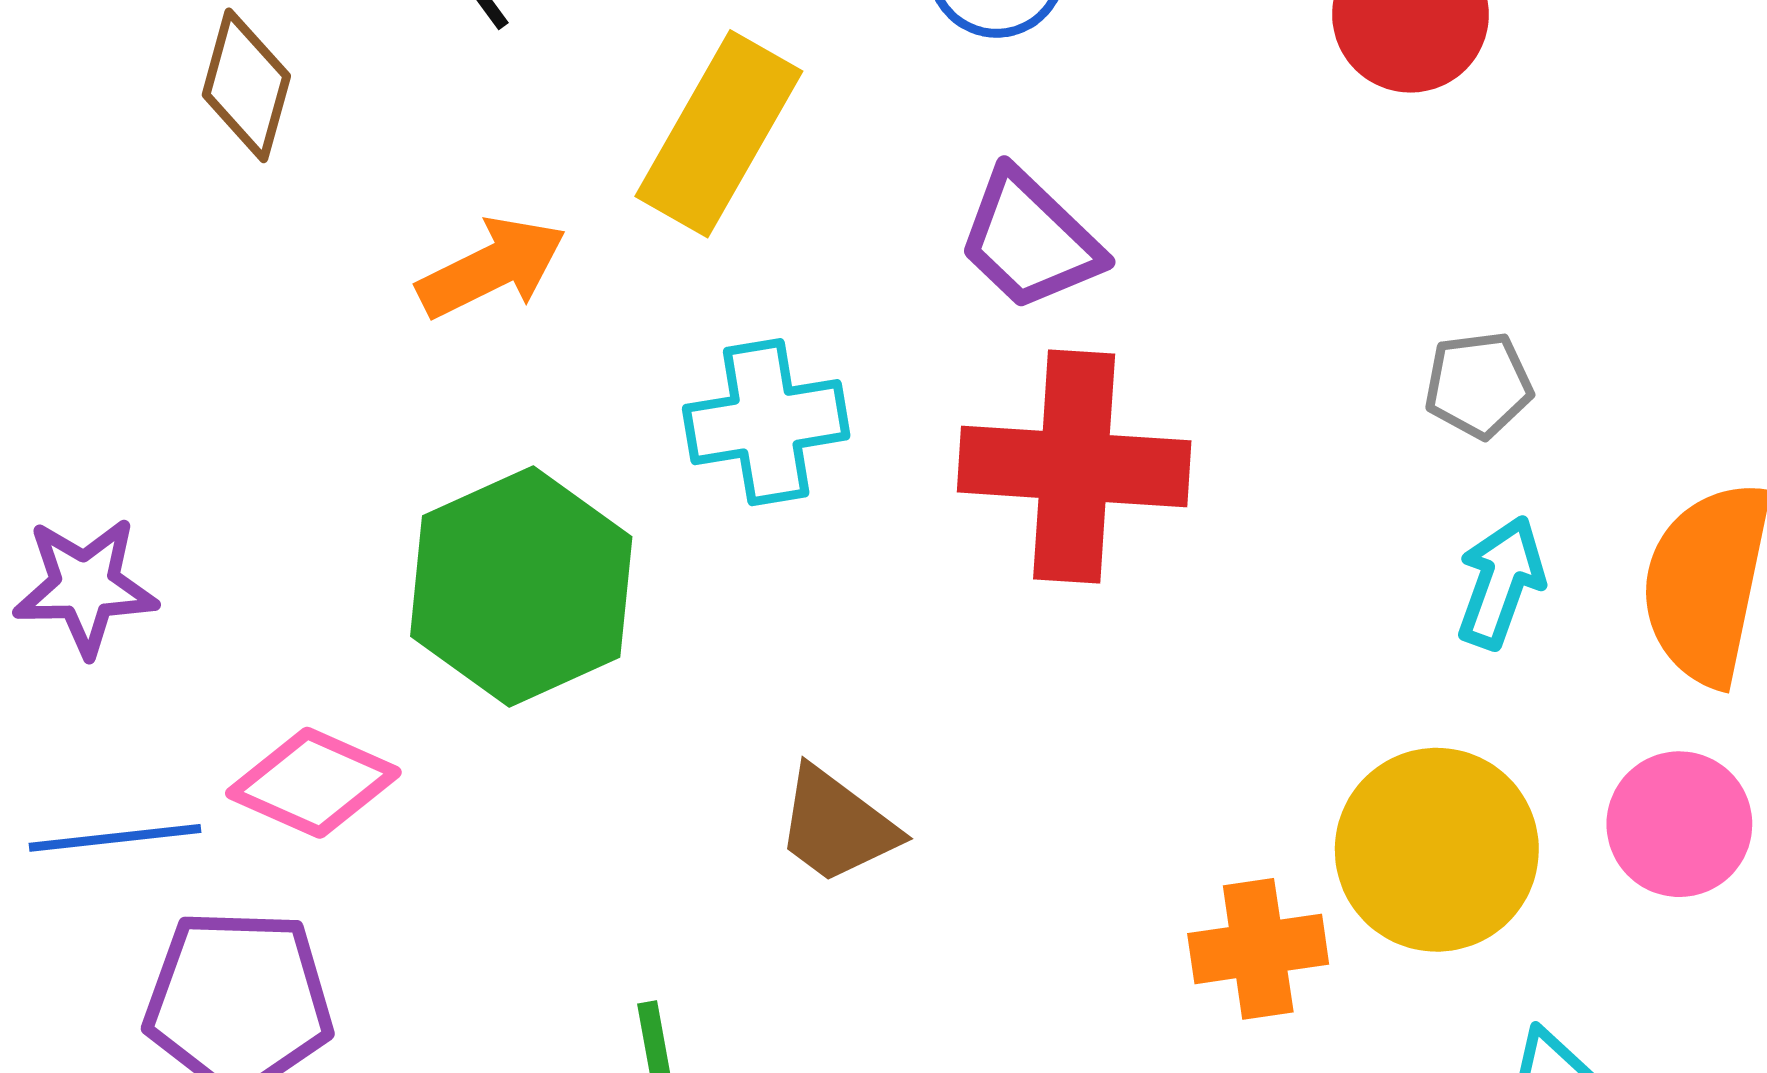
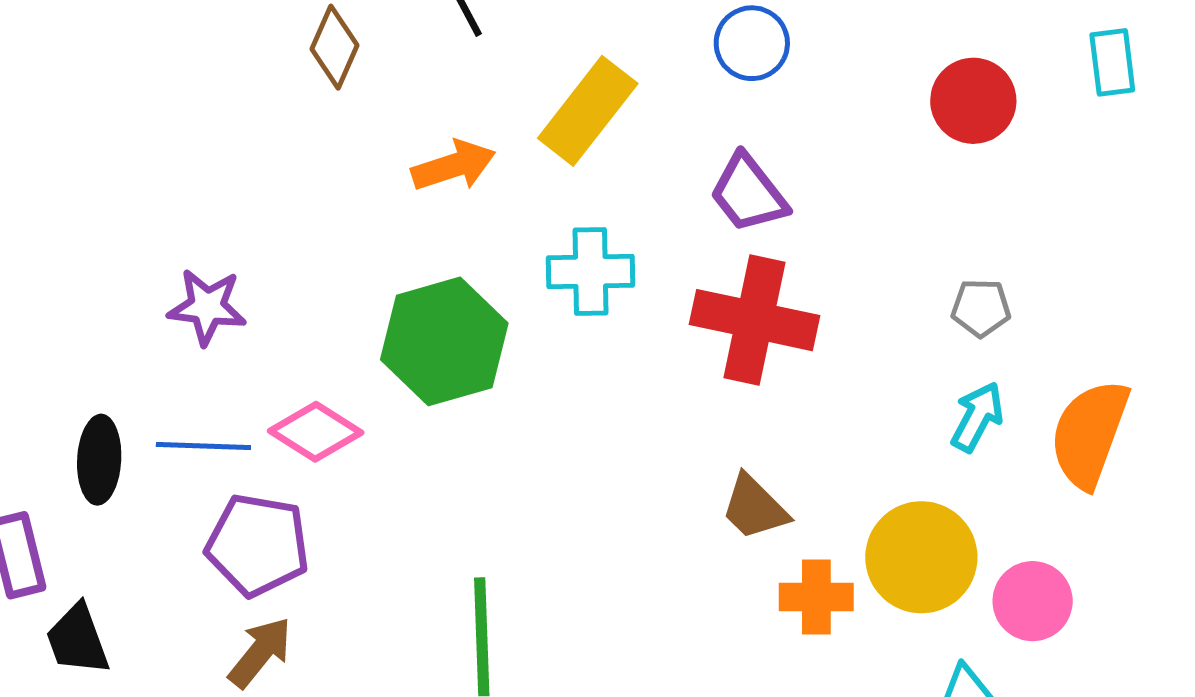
pink circle: (1679, 824) -> (1033, 601), moved
brown trapezoid: (837, 826) -> (754, 508), moved

